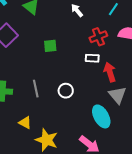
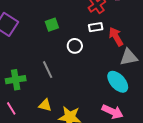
white circle: (66, 91) -> (75, 46), moved
gray triangle: (118, 95) -> (129, 57), turned -48

